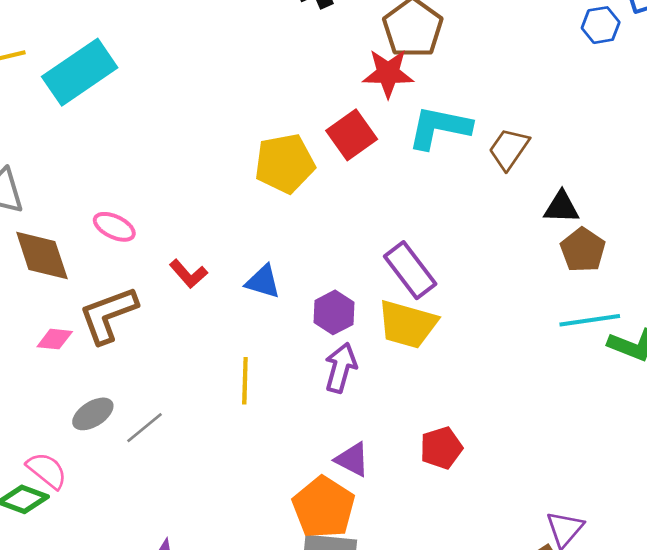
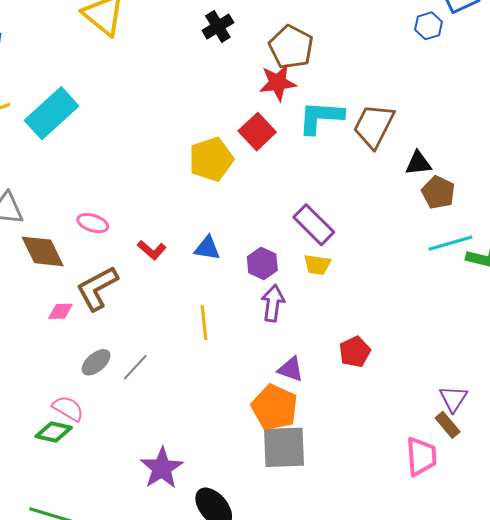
brown trapezoid: (509, 149) -> (374, 126), size x1.4
yellow trapezoid: (407, 324) -> (317, 265), size x0.6

